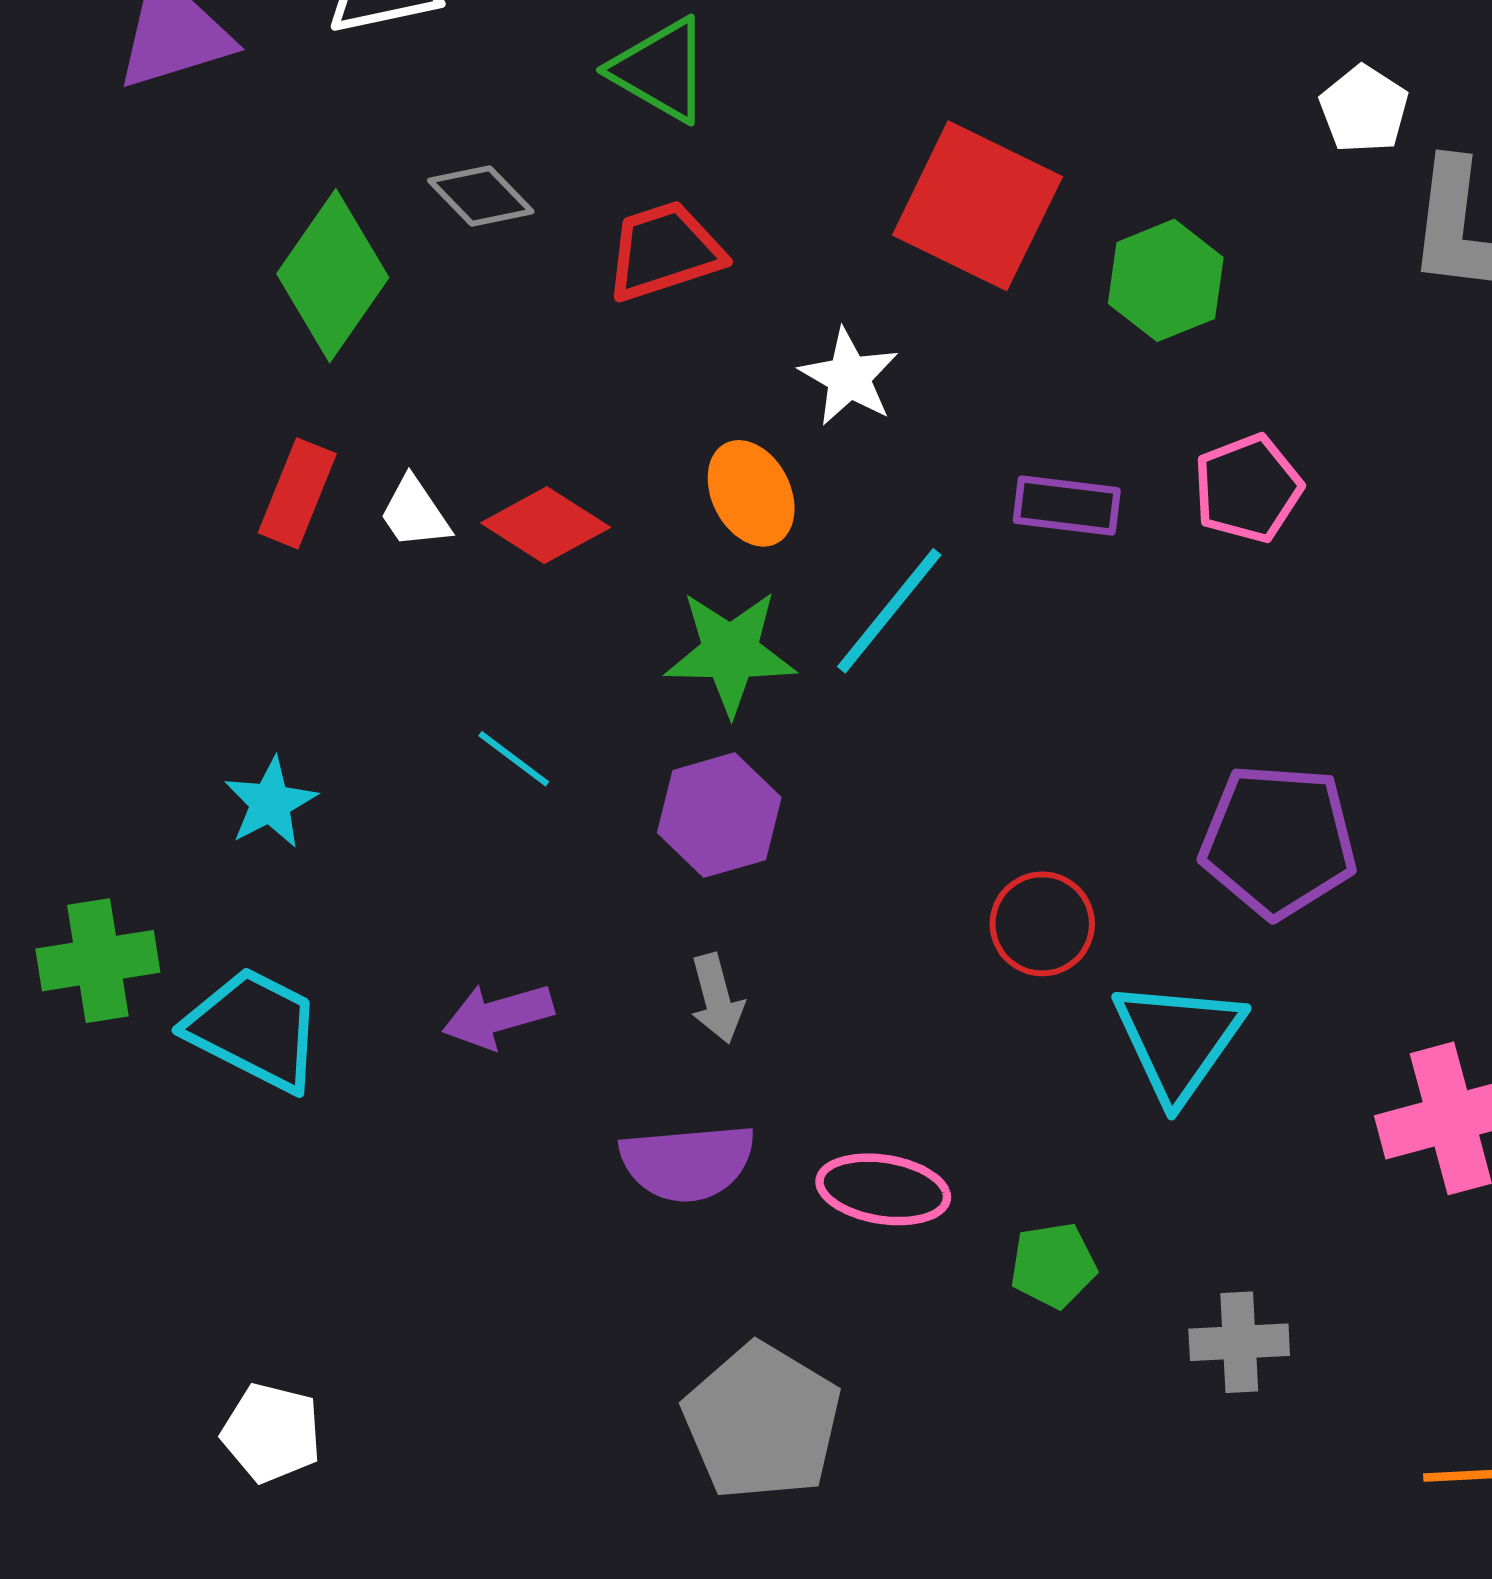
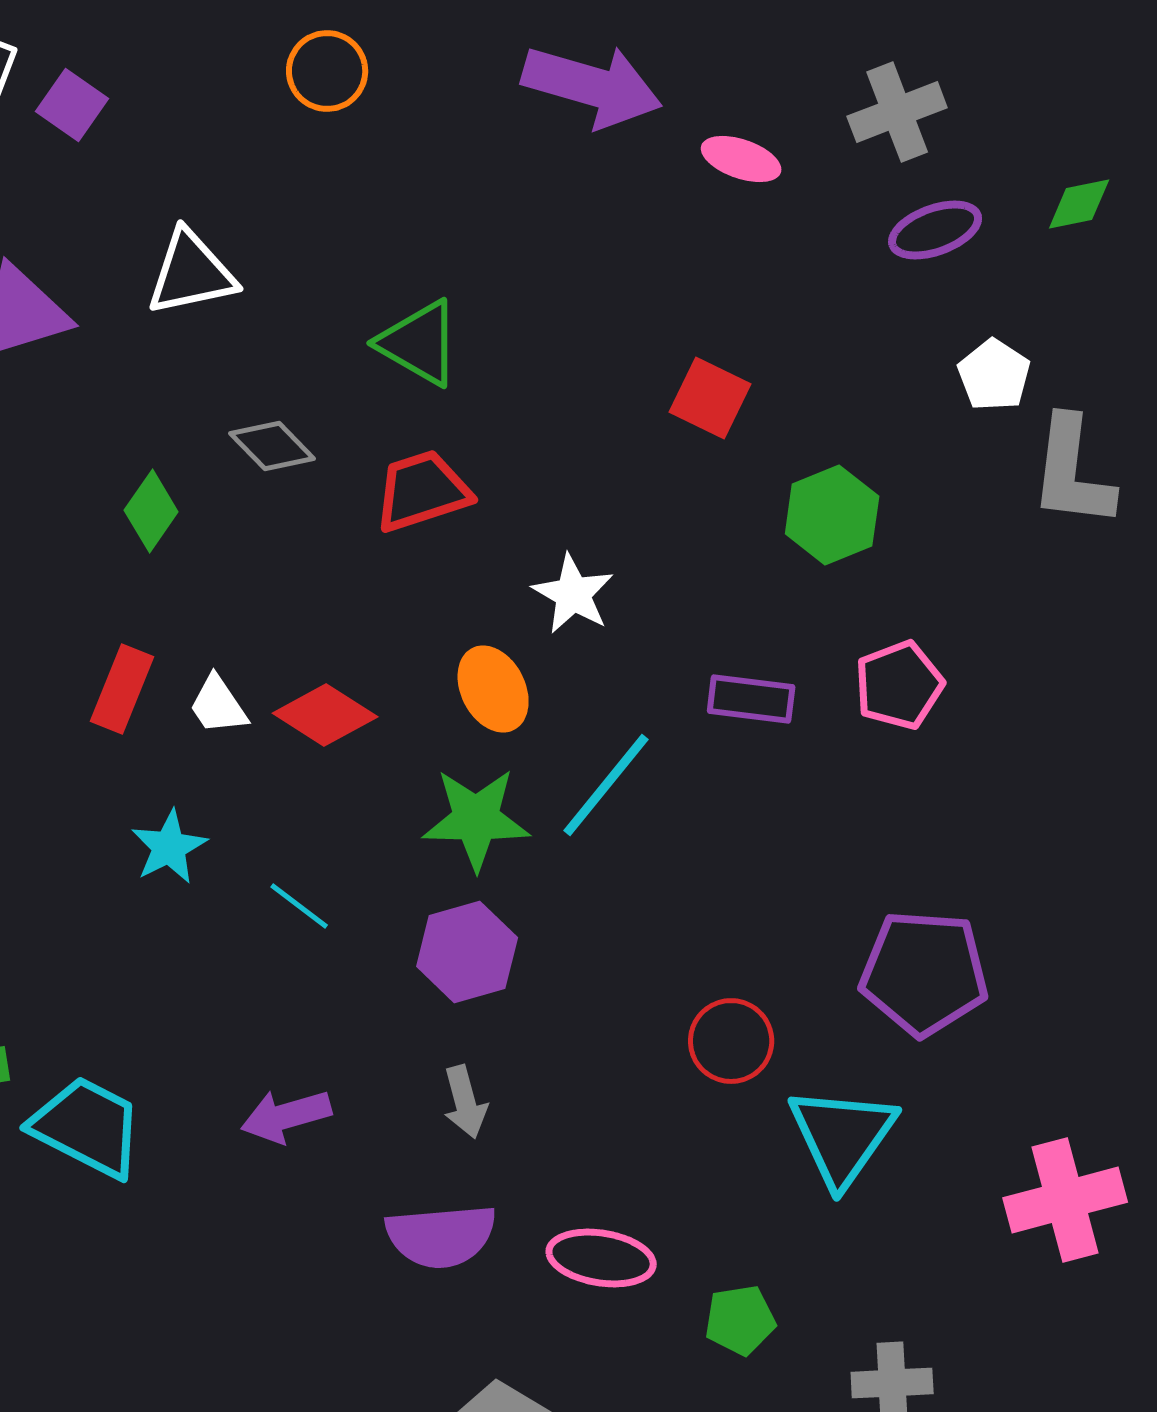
red square: (977, 206) -> (710, 398), moved, size x0.6
green diamond: (333, 276) -> (151, 511), size x0.6
cyan star: (270, 803) -> (169, 847), moved

